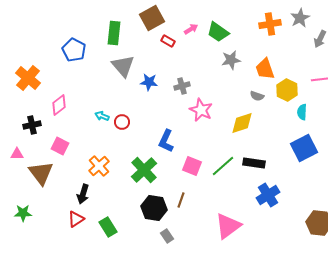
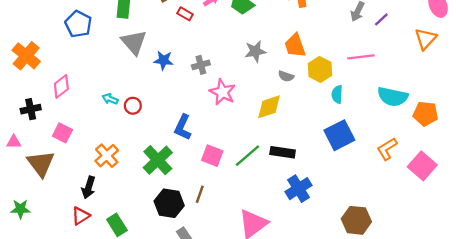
gray star: (231, 60) -> (255, 51), moved

